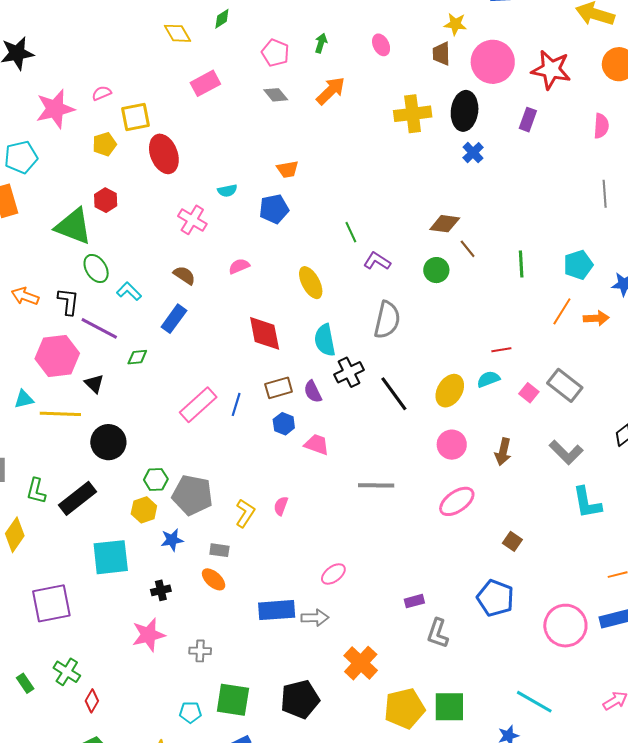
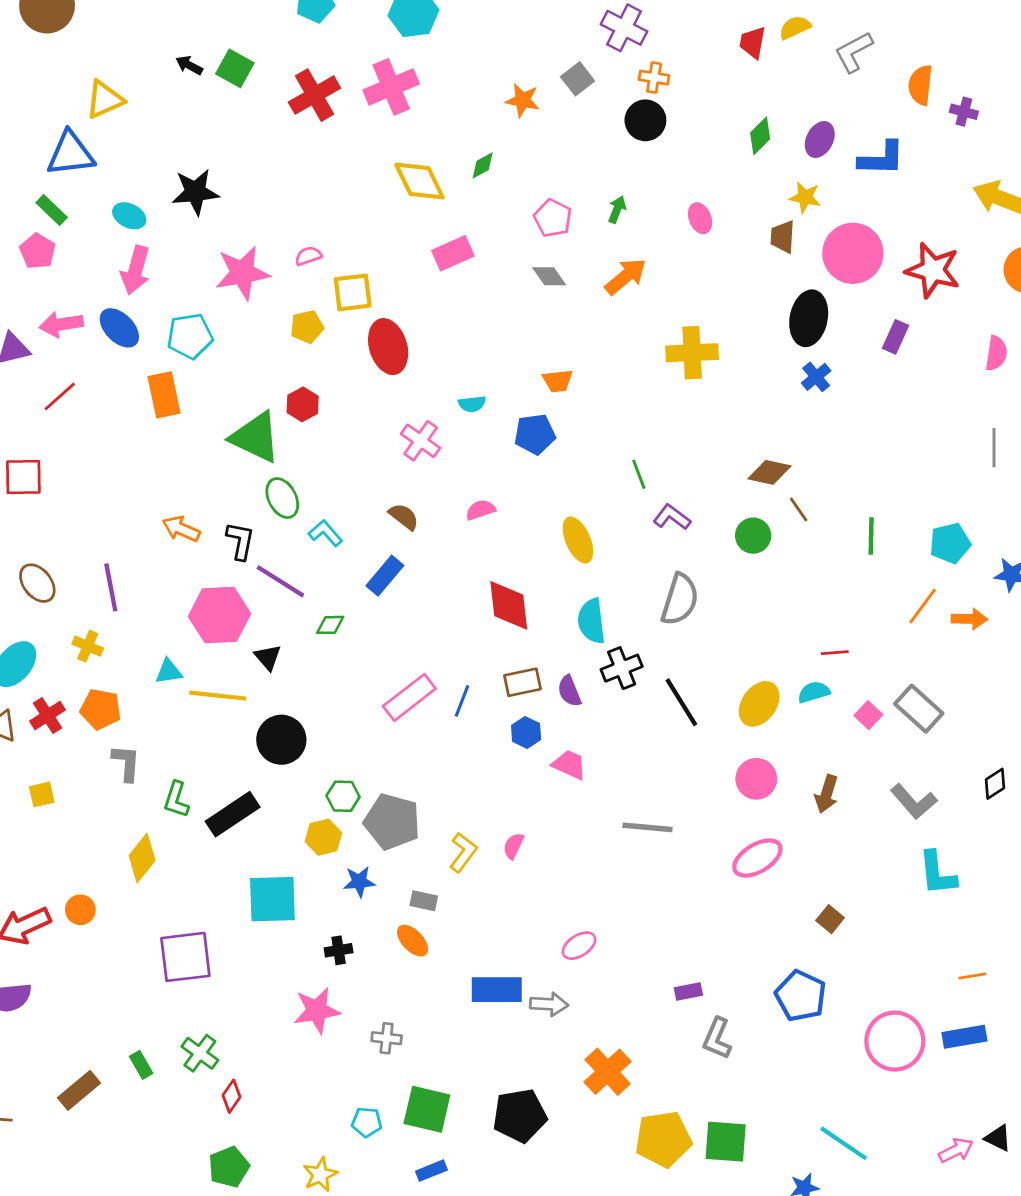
yellow diamond: (177, 33) -> (419, 181), size x1.4
yellow cross: (413, 114) -> (692, 353), moved

